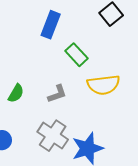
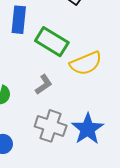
green rectangle: (77, 55) -> (52, 42), size x1.4

